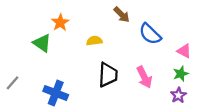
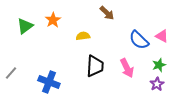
blue semicircle: (150, 34) -> (139, 40), moved
green triangle: (42, 43) -> (25, 26), moved, turned 48
pink triangle: (184, 51) -> (162, 36), moved

